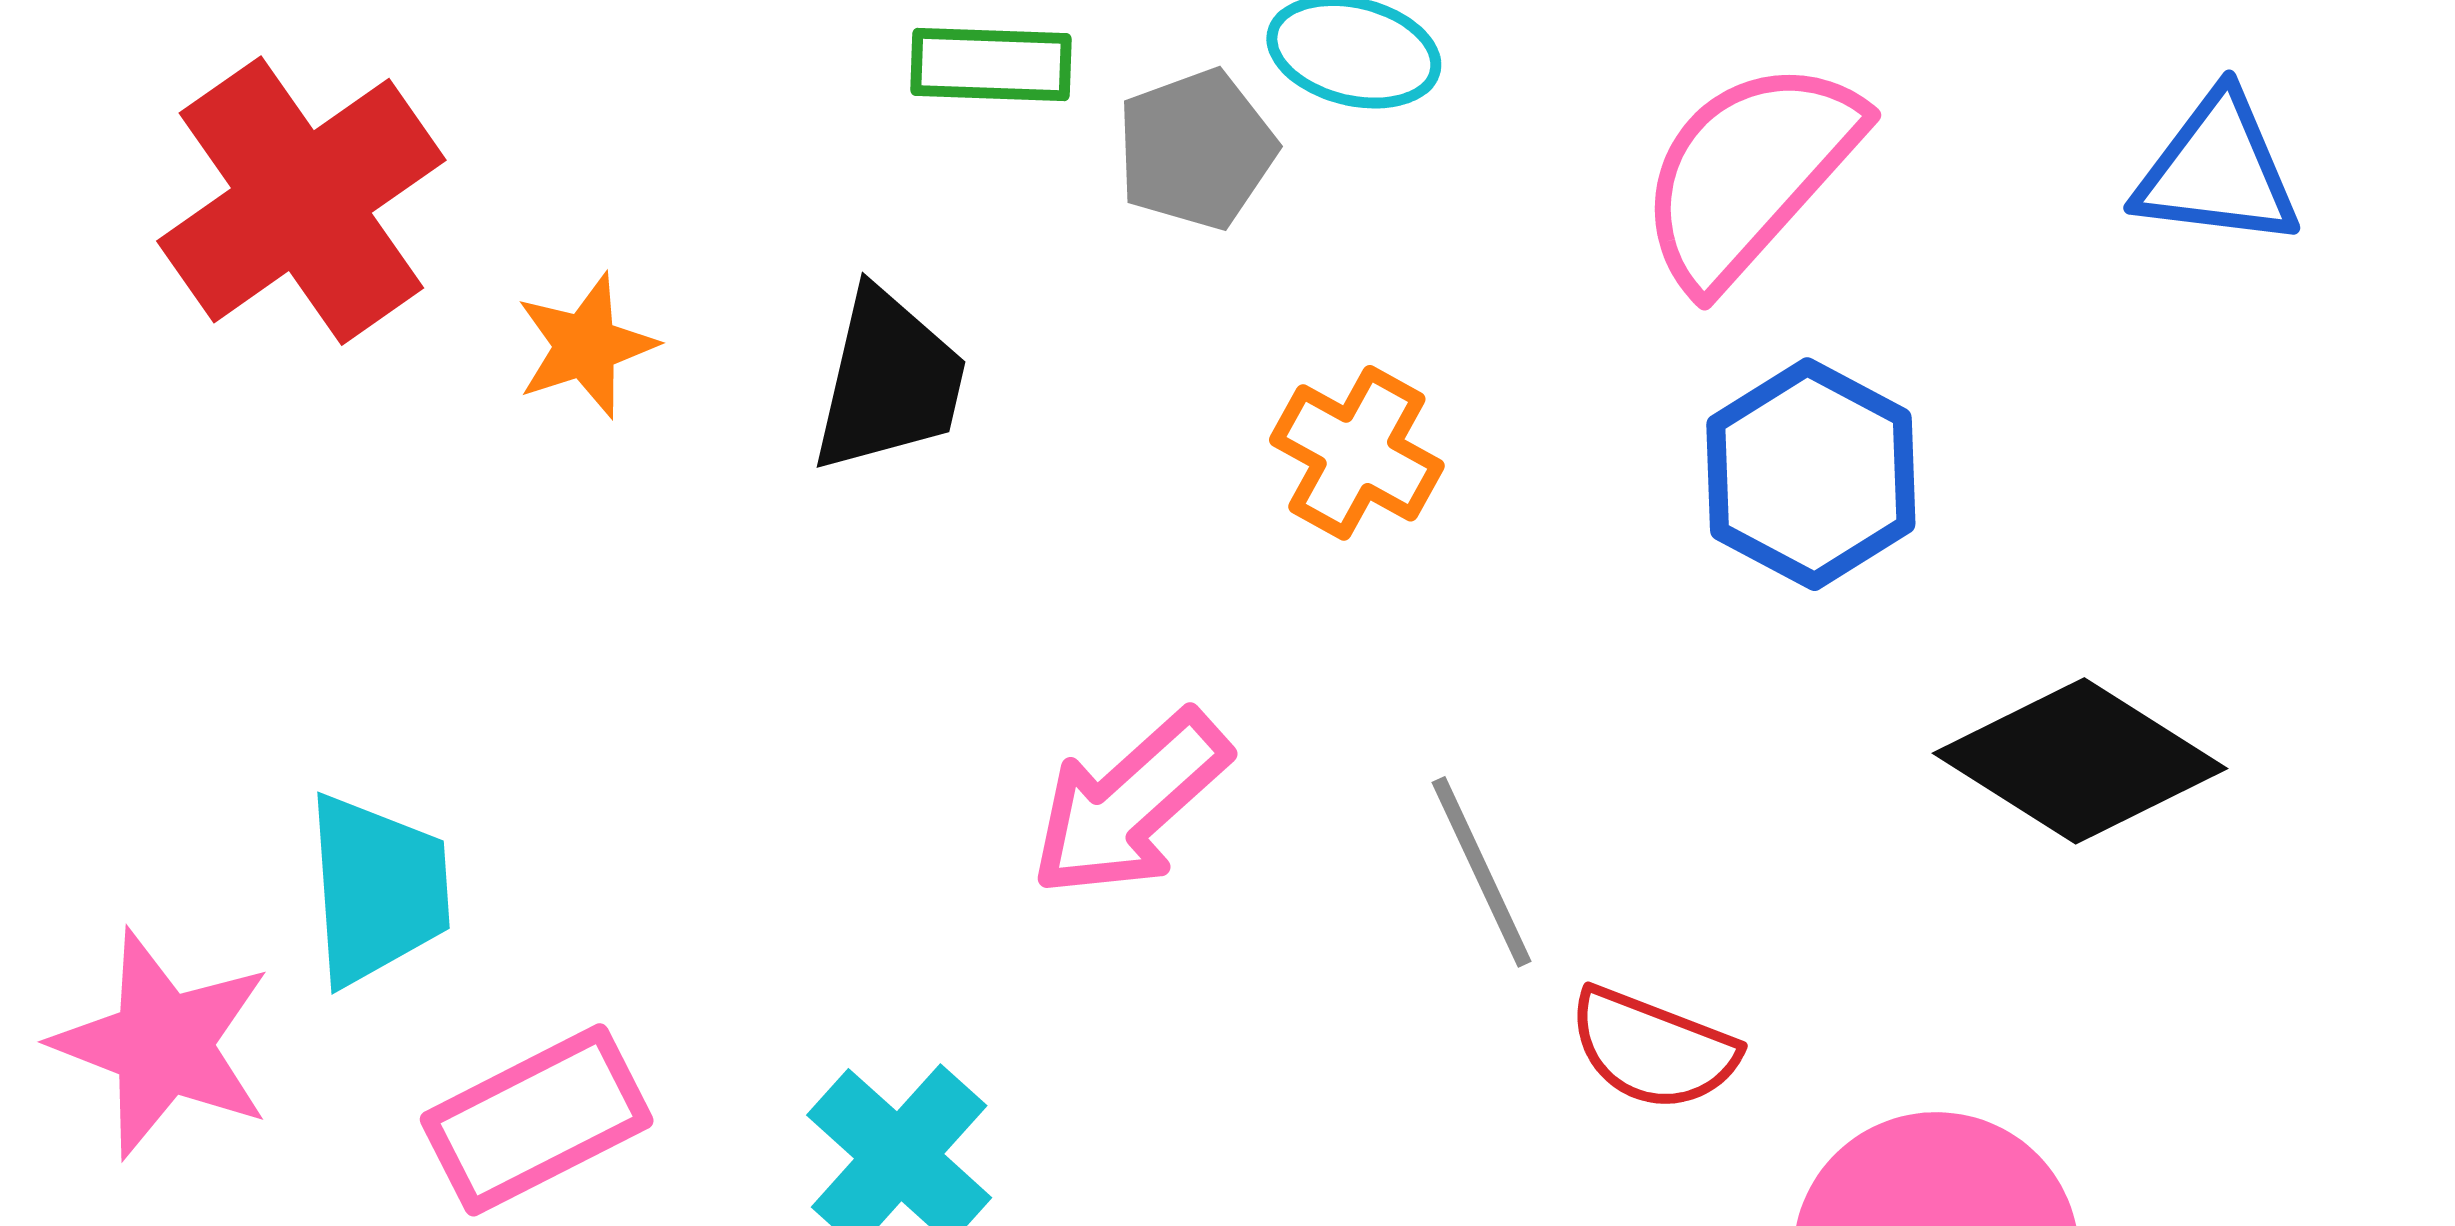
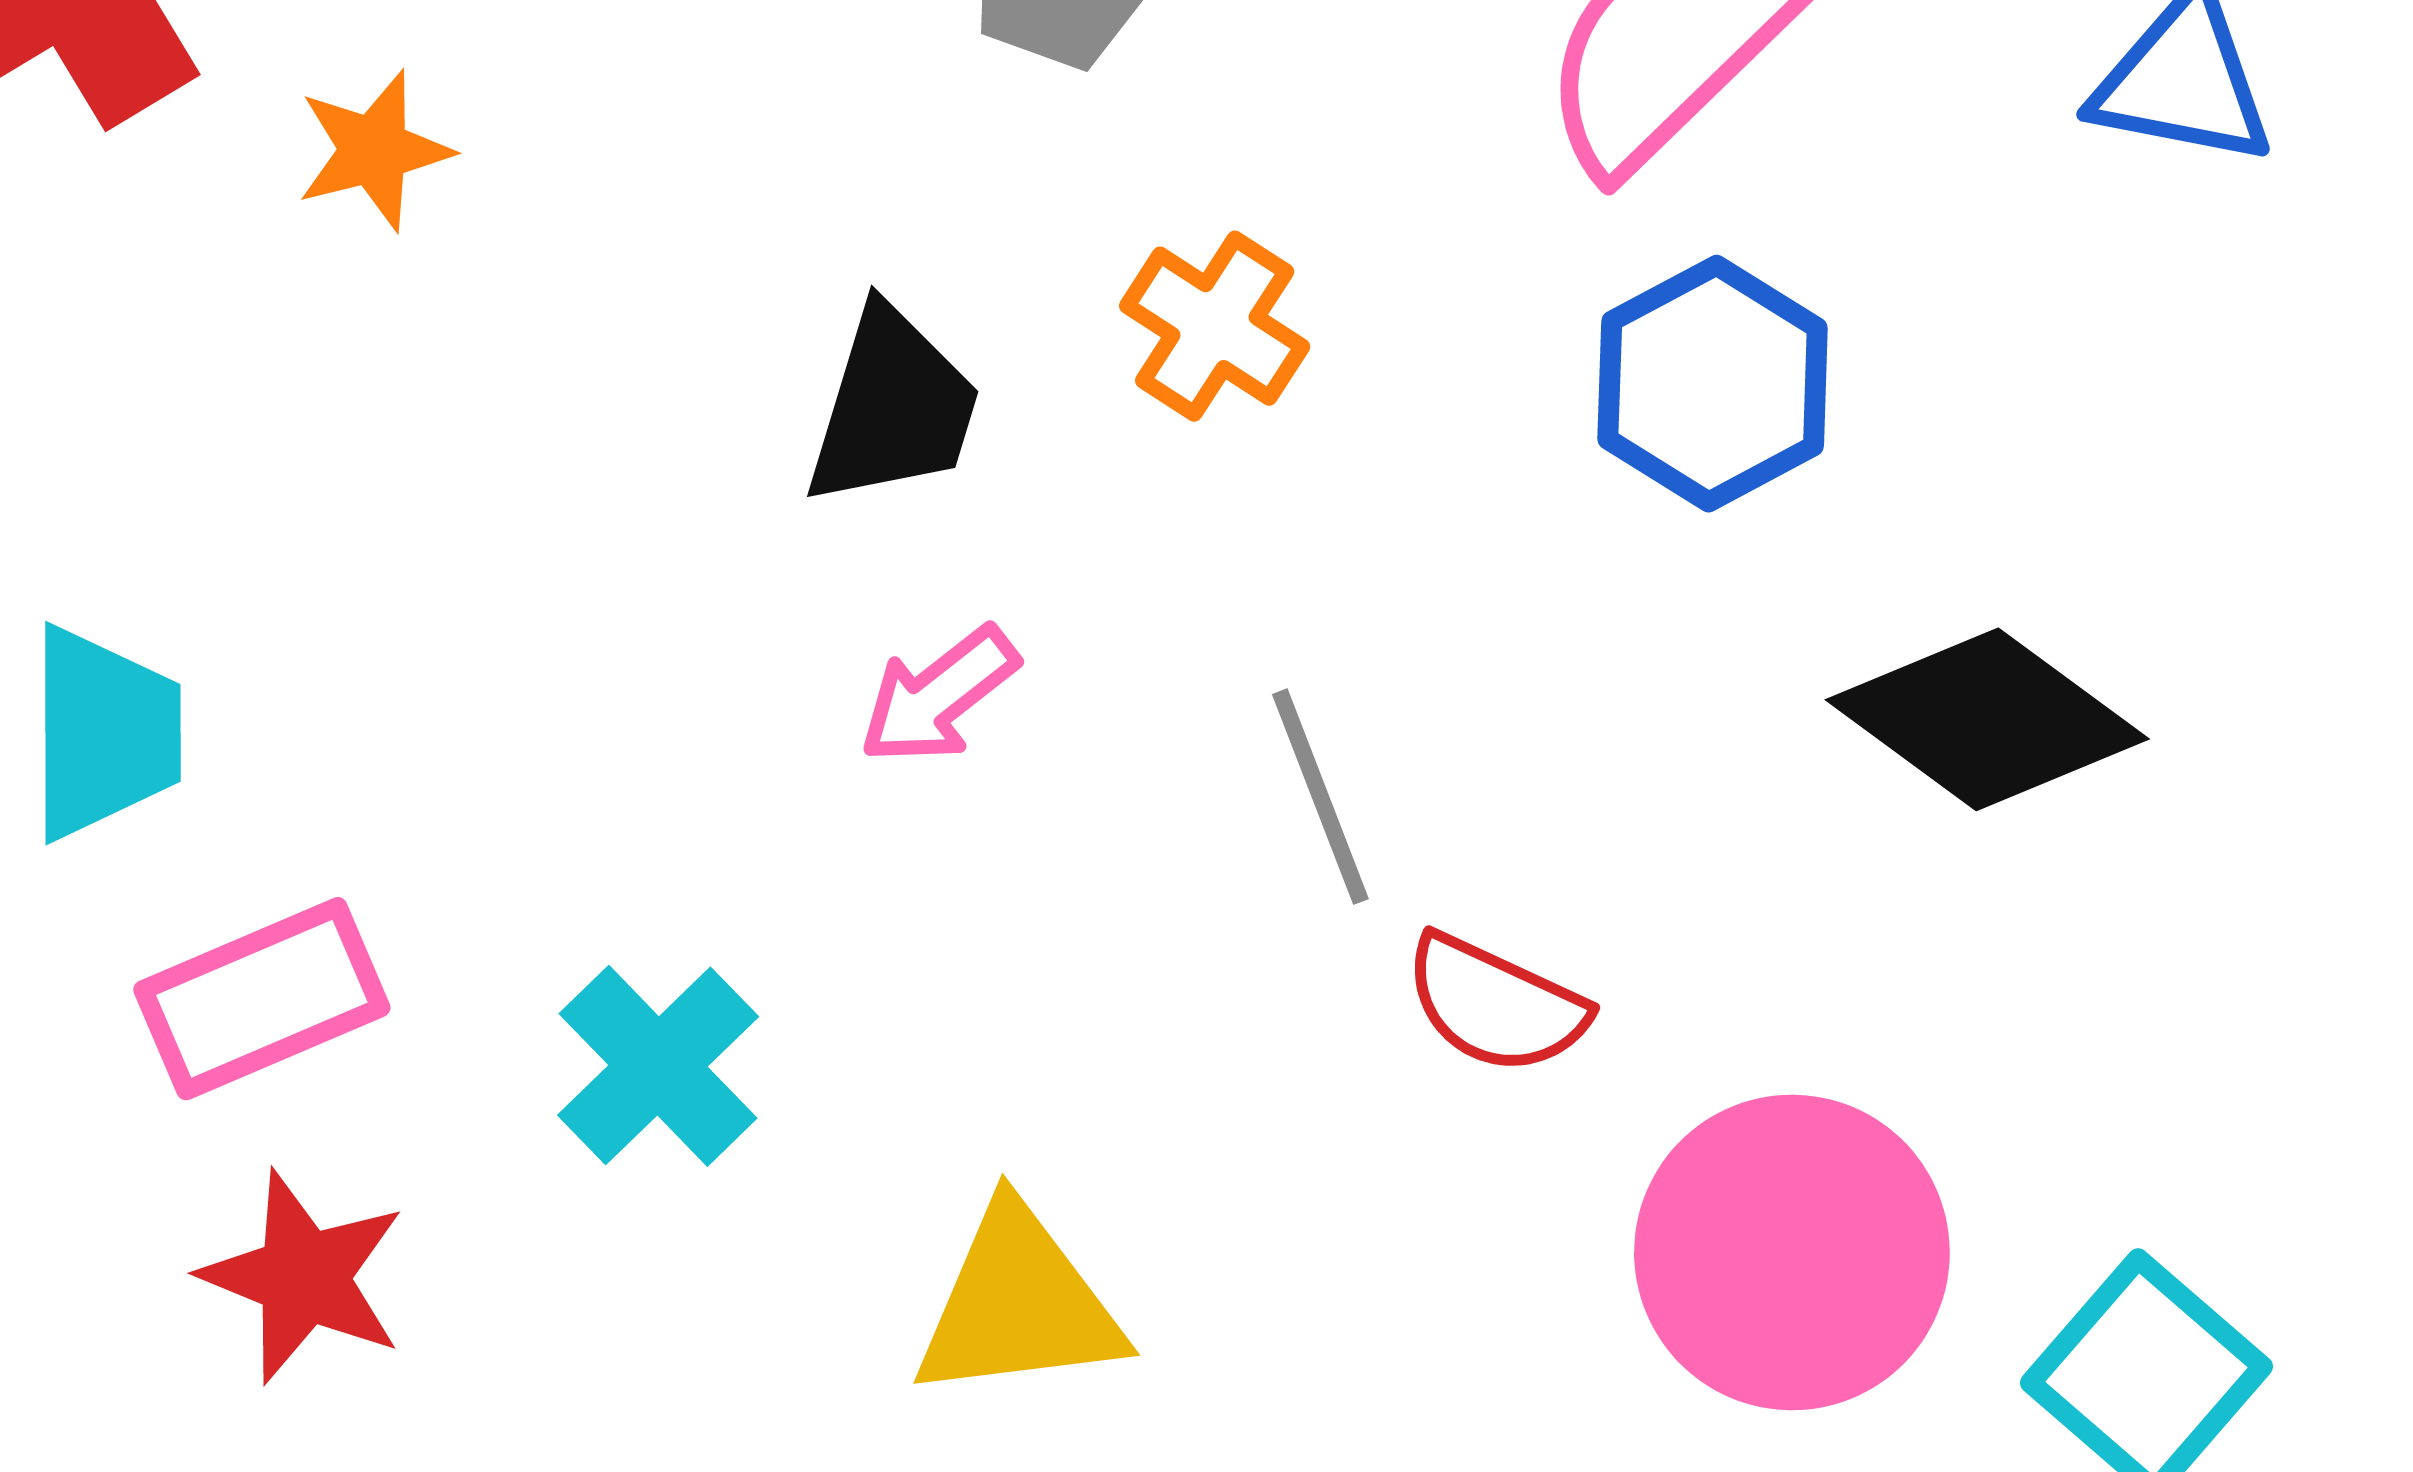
black trapezoid: (889, 381) -> (893, 407), moved
pink arrow: (1130, 804) -> (939, 696), size x0.7

